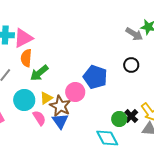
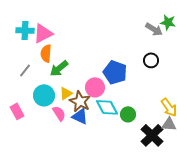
black cross: (131, 116) -> (152, 135), moved, size x1.6
green circle: (119, 119) -> (128, 114), moved
blue triangle: (60, 121) -> (80, 116), turned -30
cyan diamond: (107, 138) -> (107, 107), moved

